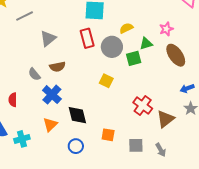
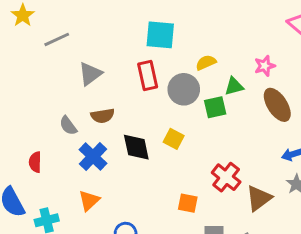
black diamond: (77, 115) -> (136, 147), moved
orange square: (108, 135) -> (188, 203), moved

